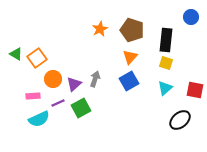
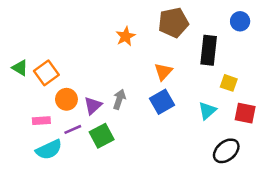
brown pentagon: (132, 30) -> (173, 23), moved, turned -30
yellow square: (166, 63) -> (229, 83), moved

